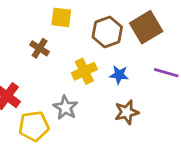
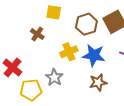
blue star: (119, 75) -> (94, 55), size x1.6

